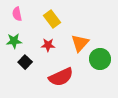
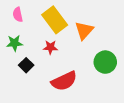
yellow rectangle: (52, 19) -> (55, 20), size x1.4
orange triangle: (80, 43) -> (84, 30), moved

